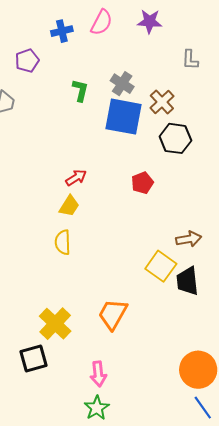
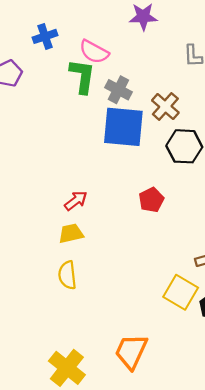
pink semicircle: (102, 22) -> (94, 52), moved, turned 96
green L-shape: (80, 90) -> (82, 76), moved, size x1.4
yellow trapezoid: (69, 206) -> (71, 233), turned -130

